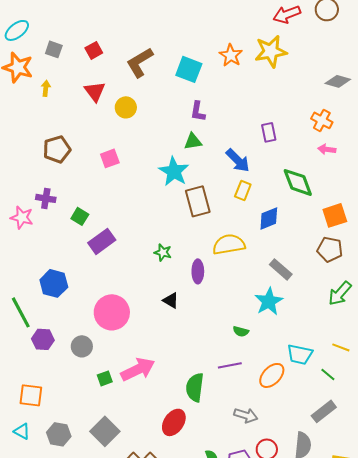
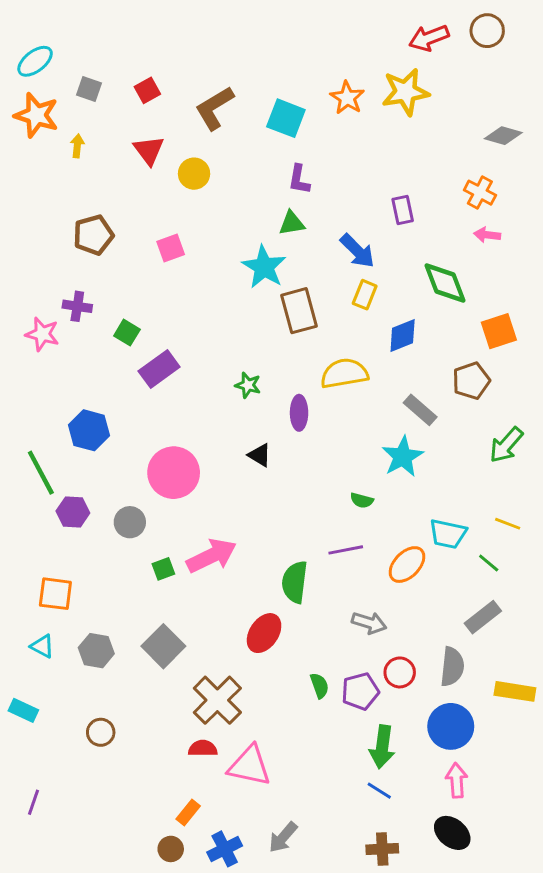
brown pentagon: (330, 249) -> (471, 381), moved, turned -30

